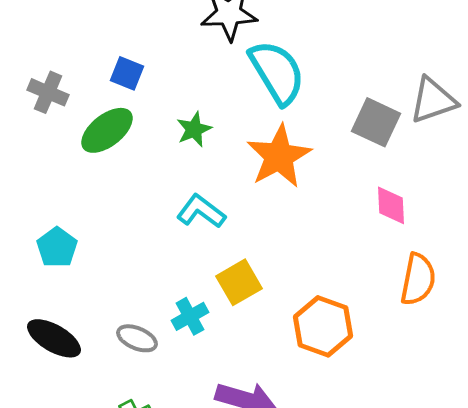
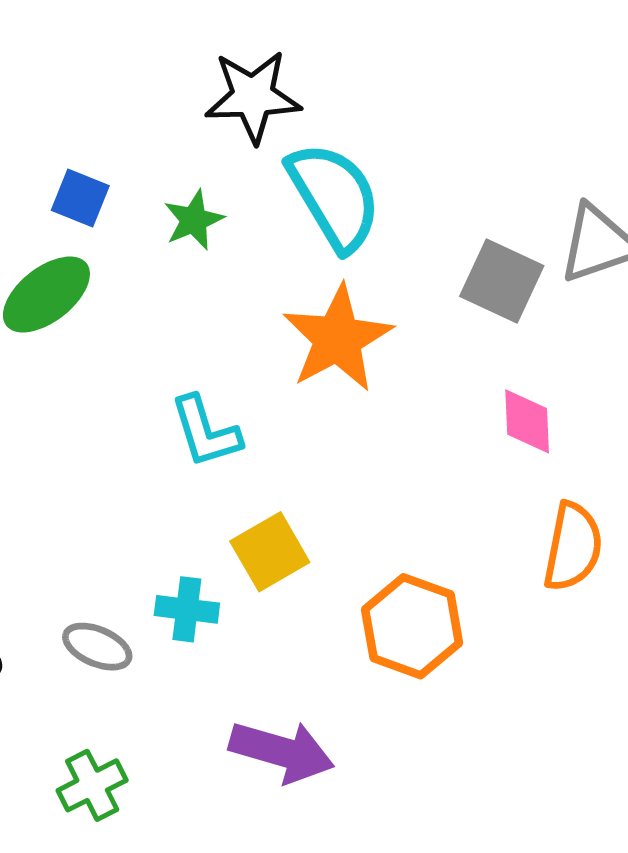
green star: (194, 129) -> (194, 220), moved
cyan L-shape: (201, 211) -> (206, 432), turned -144
cyan cross: (190, 316) -> (187, 609), turned 36

